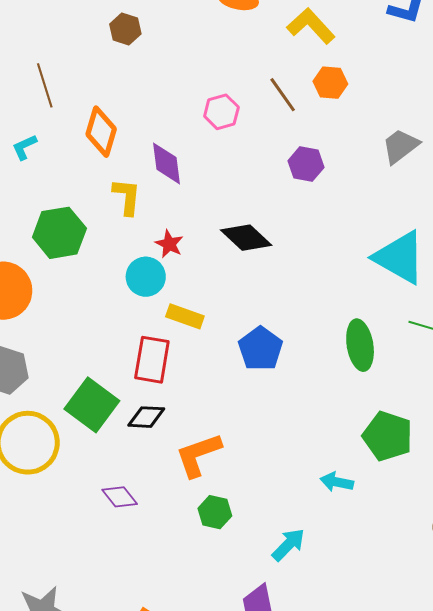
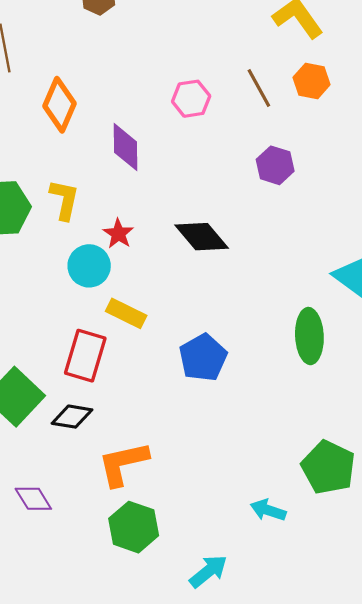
yellow L-shape: (127, 197) -> (64, 200), moved
green ellipse: (360, 345) -> (309, 336), moved
green hexagon: (215, 512) -> (134, 527), size x1.4

